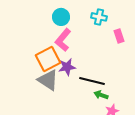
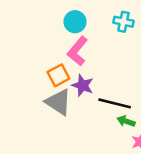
orange square: (48, 59) -> (58, 75), size x0.7
purple star: (67, 67) -> (83, 85), turned 30

